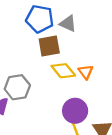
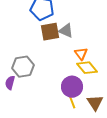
gray triangle: (68, 24) -> (66, 31), moved
yellow diamond: (63, 71) -> (87, 68), moved

